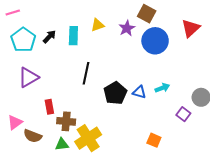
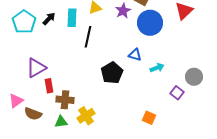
black line: (86, 73) -> (88, 37), moved
purple triangle: (28, 77) -> (36, 68), moved
blue triangle: (139, 92) -> (135, 55), moved
yellow cross: (88, 138) -> (86, 116), size x0.7

